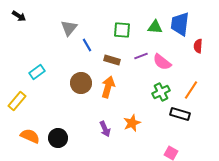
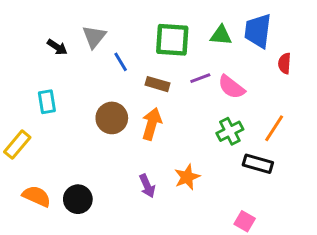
black arrow: (19, 16) -> (57, 47), moved
green square: (122, 30) -> (172, 40), size x1.4
cyan rectangle: (37, 72) -> (47, 102), turned -63

